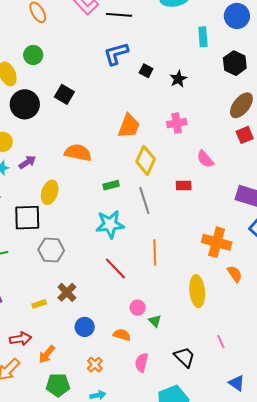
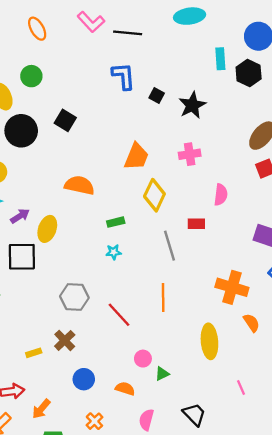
blue L-shape: (116, 54) -> (123, 76), turned 100
black hexagon: (235, 63) -> (249, 73), moved
black star: (178, 79) -> (192, 105), size x1.4
pink semicircle: (205, 159) -> (221, 195), turned -132
purple arrow: (27, 162) -> (20, 216), moved
gray line: (144, 201) -> (170, 246), moved
cyan star: (110, 224) -> (114, 252), moved, size x0.5
gray hexagon: (51, 250) -> (74, 297), moved
green triangle: (155, 321) -> (162, 374), turned 48
pink line: (221, 342) -> (241, 387), moved

